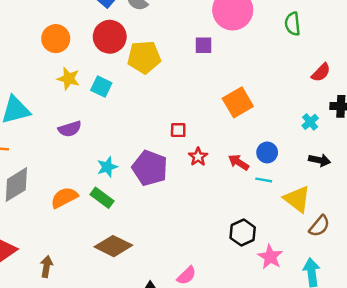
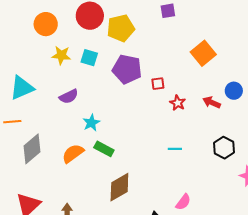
cyan star: (107, 167) -> (91, 123), moved
purple pentagon: (150, 168) -> (127, 69), moved
cyan line: (264, 180) -> (175, 149), moved
black hexagon: (243, 233) -> (224, 148), moved
brown diamond: (113, 246) -> (119, 187), turned -48

